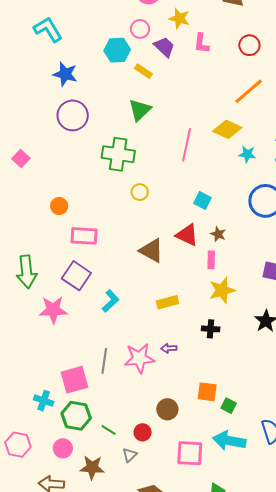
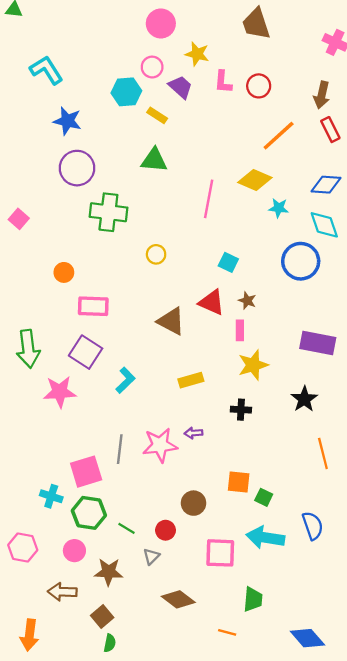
red circle: (249, 45) -> (259, 86), moved
green triangle: (140, 110) -> (154, 160), turned 50
green cross: (118, 154) -> (108, 212), moved

